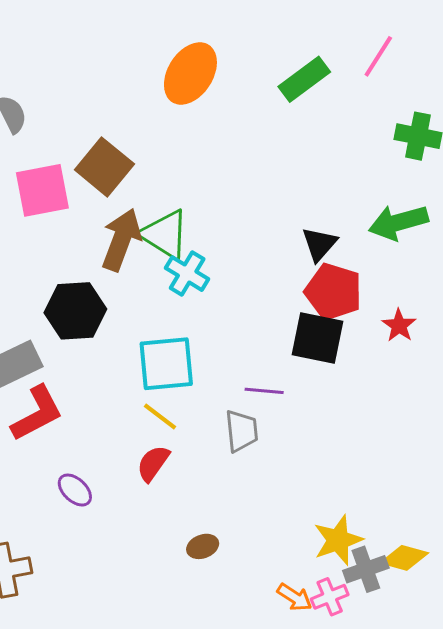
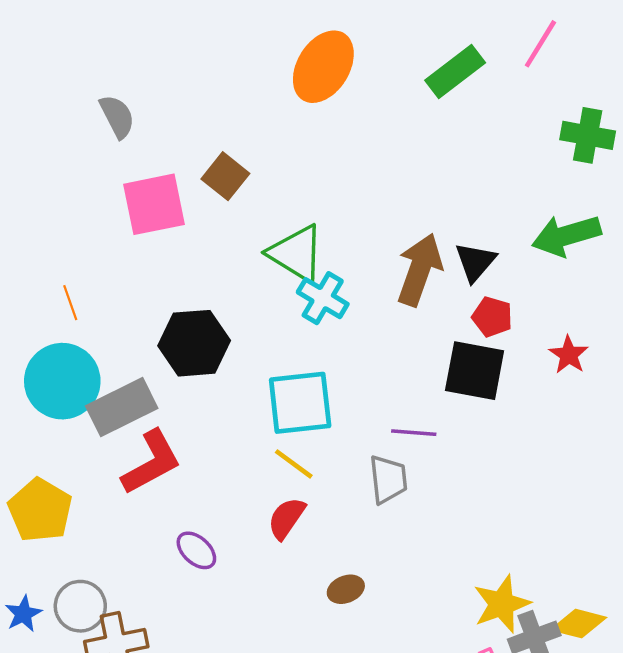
brown square: (104, 167) -> (225, 176), size x0.7
brown arrow: (121, 240) -> (420, 270), moved
red pentagon: (333, 292) -> (492, 317), size x0.6
brown ellipse: (203, 546) -> (346, 589), moved

